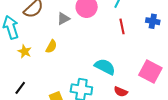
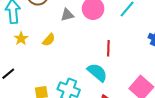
red line: (122, 26) -> (108, 48), moved

